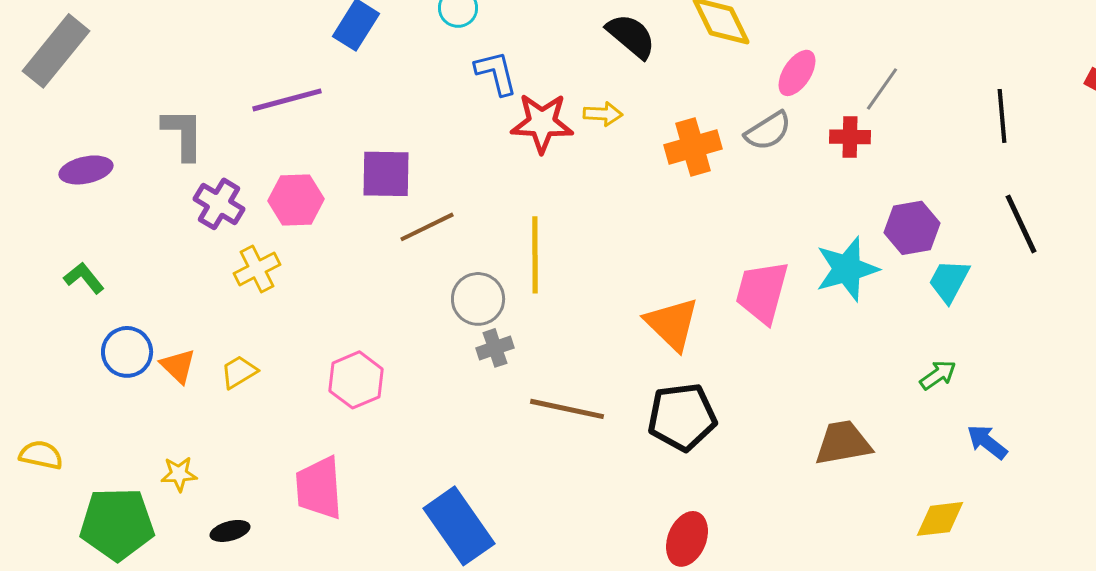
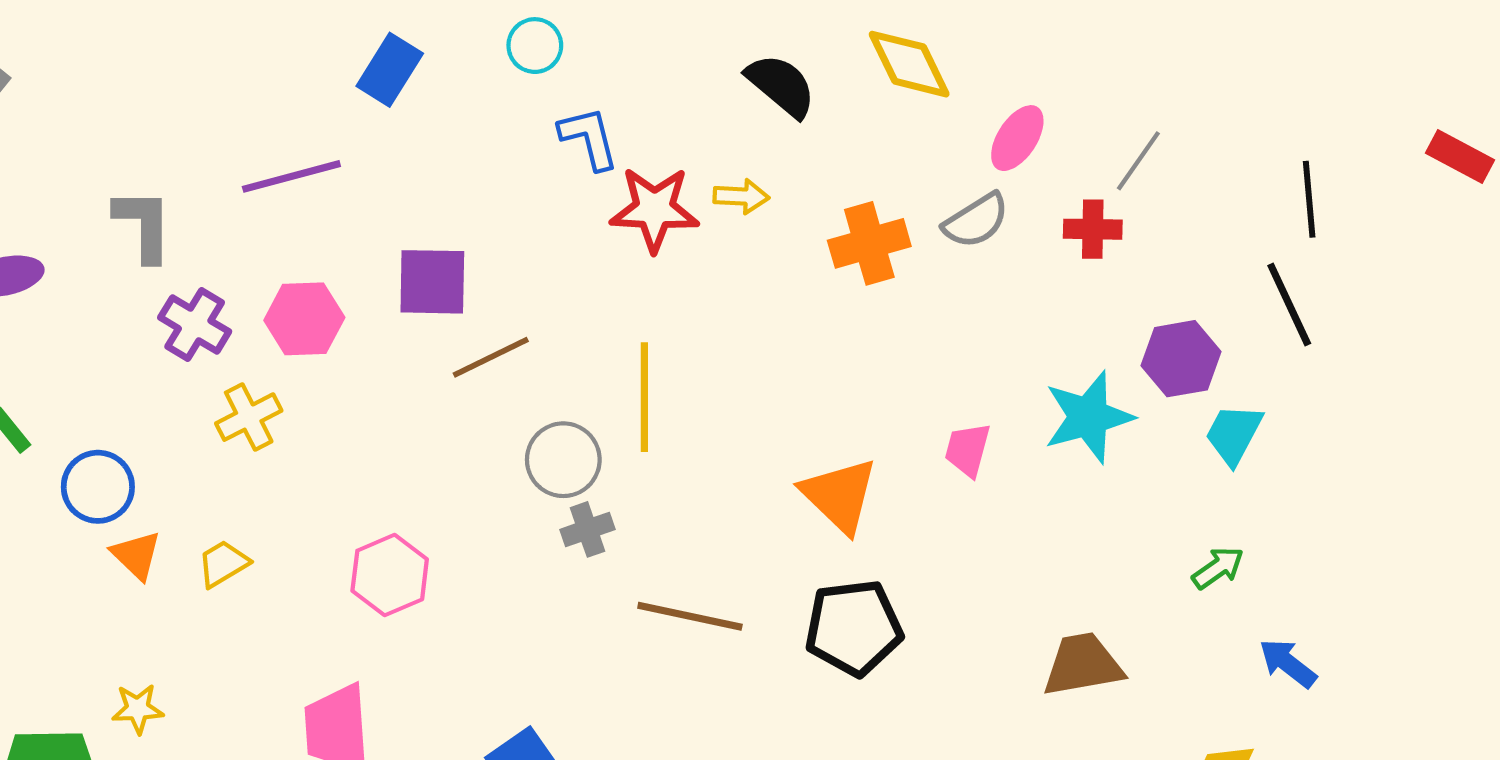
black line: (1021, 224) -> (1289, 305), moved
pink trapezoid: (762, 292) -> (968, 450), size x0.6
blue circle: (127, 352) -> (98, 487), moved

